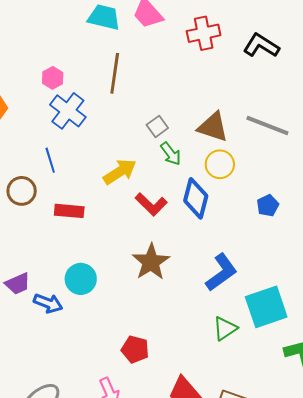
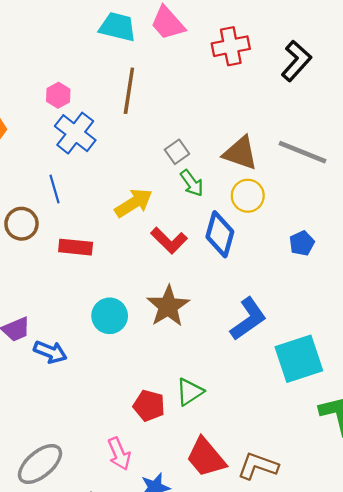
black L-shape: (261, 46) -> (296, 61), turned 99
cyan circle: (81, 279) -> (110, 316), moved
green triangle: (225, 328) -> (190, 392), moved

